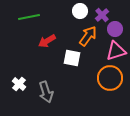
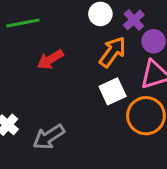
white square: (72, 58) -> (113, 91), moved, turned -36
gray arrow: (46, 92) -> (49, 137), turned 75

